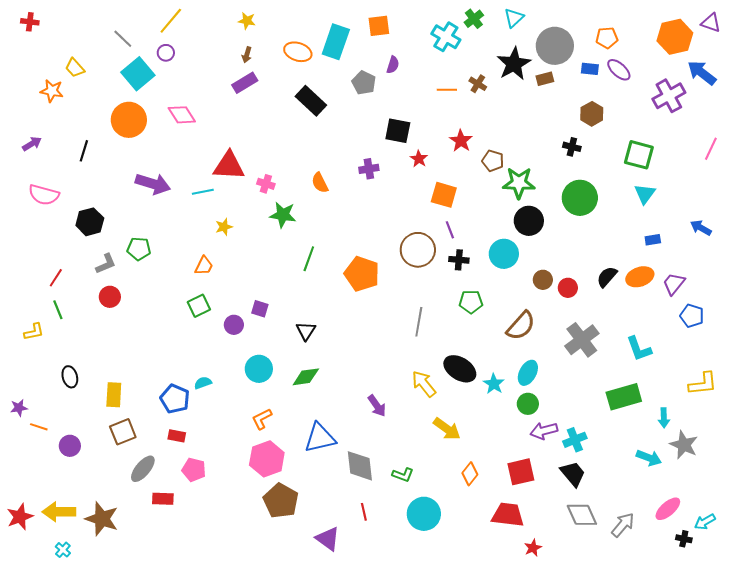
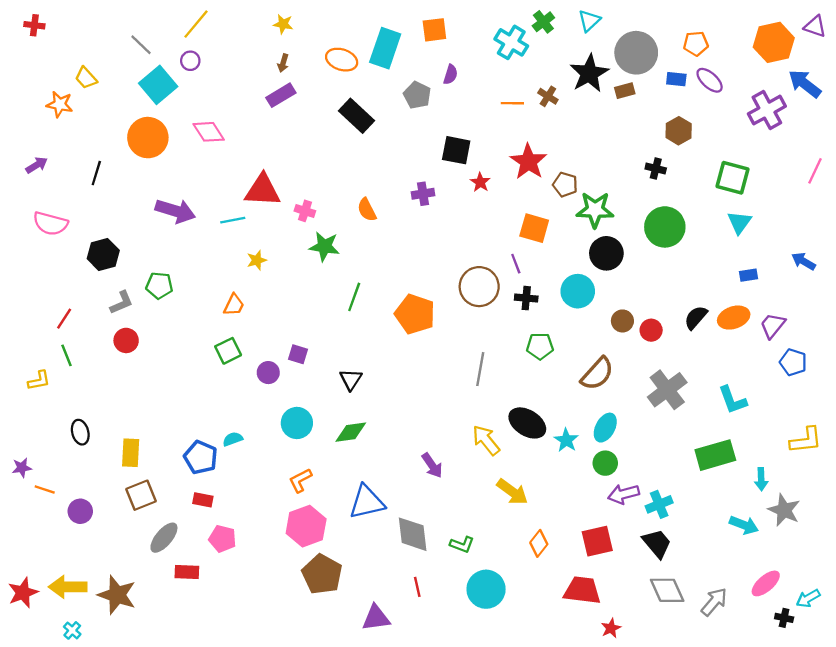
red star: (461, 141) -> (528, 162), size x1.4
orange square: (444, 195) -> (534, 228), moved
purple triangle: (328, 539) -> (376, 618), turned -44

